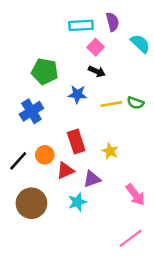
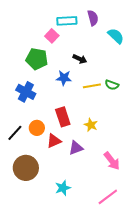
pink square: (96, 47) -> (52, 36), moved
blue cross: (31, 111) -> (26, 92), turned -30
cyan star: (77, 202) -> (63, 188), moved

